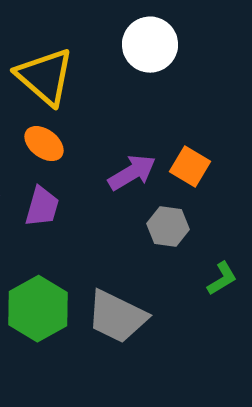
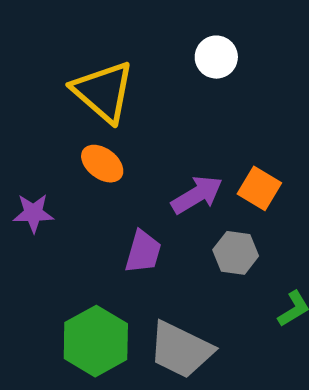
white circle: (150, 45) -> (216, 57), size x0.7
purple trapezoid: (42, 207) -> (143, 252), moved

